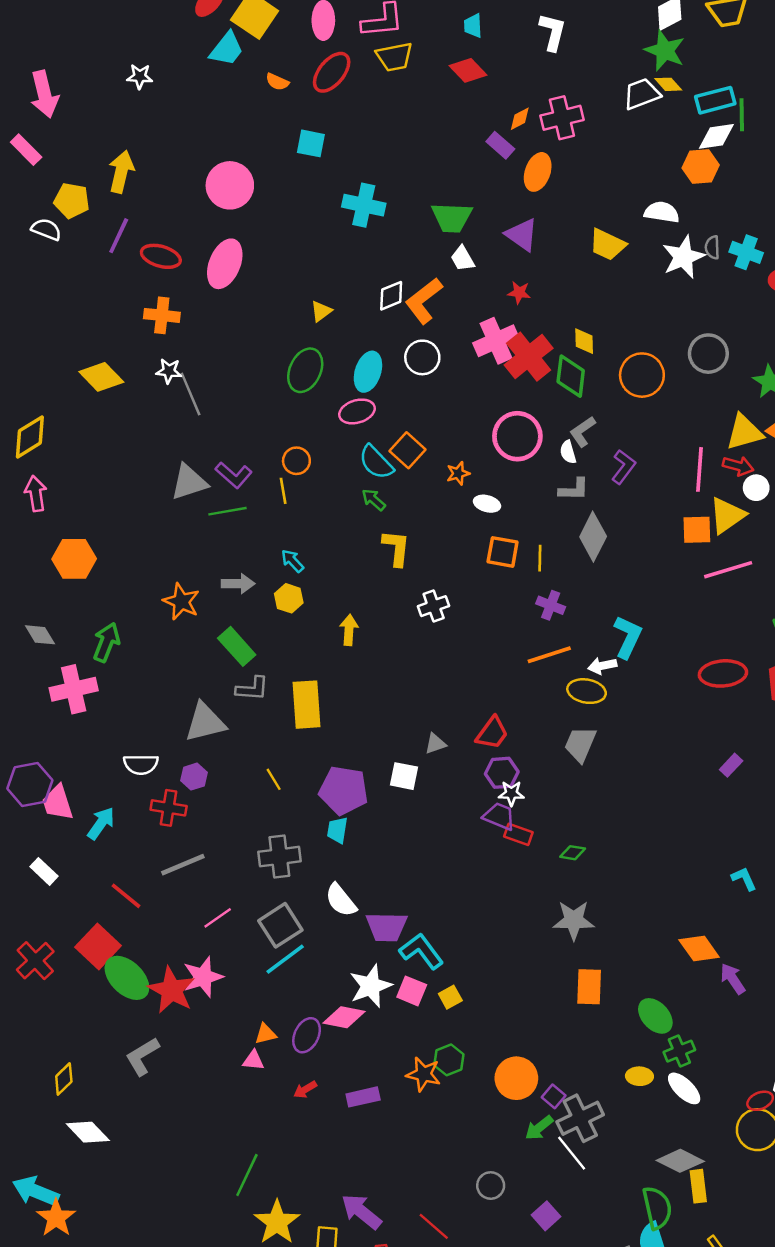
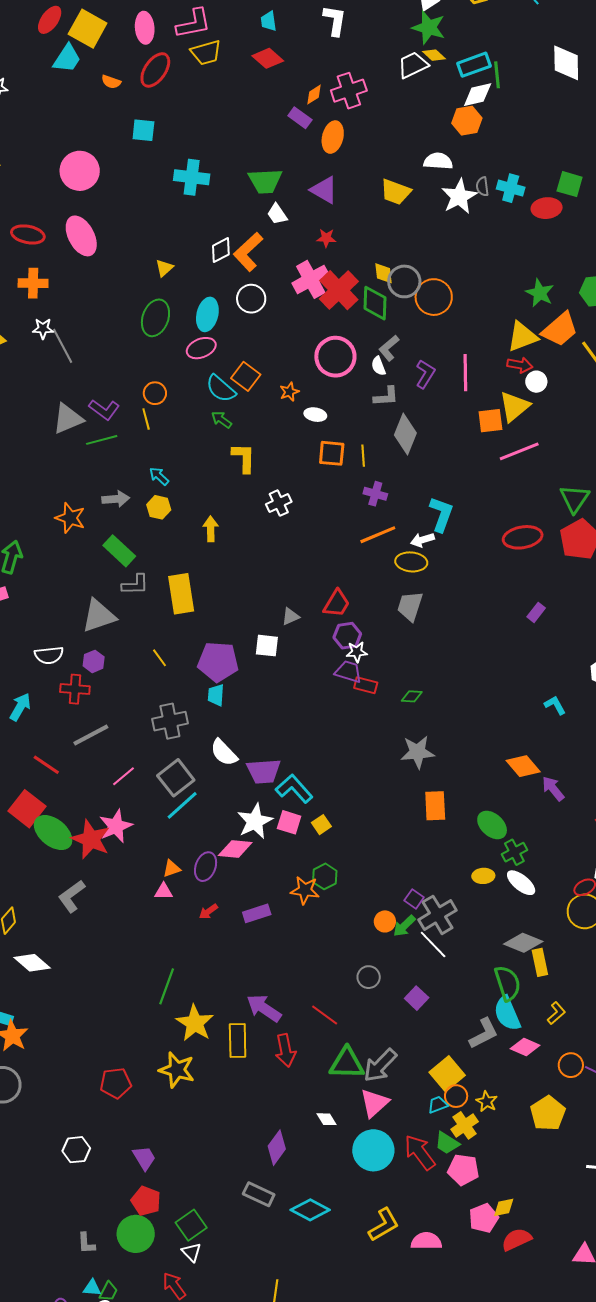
pink ellipse: (225, 264) -> (81, 236), turned -45
gray circle: (708, 354) -> (404, 281), moved
pink line: (700, 469) -> (465, 373), moved
orange circle: (516, 1078) -> (385, 921), moved, size x0.6

